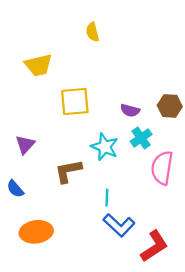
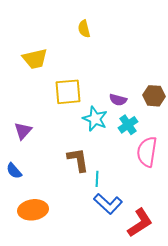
cyan star: (105, 147) -> (95, 119), moved
brown L-shape: (68, 171) -> (78, 160), moved, turned 92

